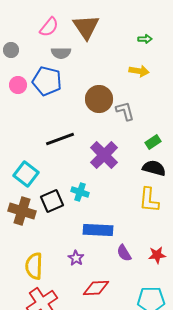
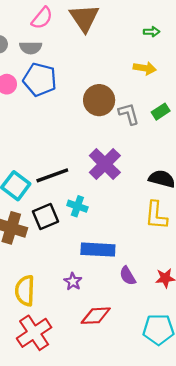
gray semicircle: (61, 53) -> (31, 48), moved
black line: (60, 139) -> (52, 175), moved
green rectangle: (153, 142) -> (161, 112), moved

